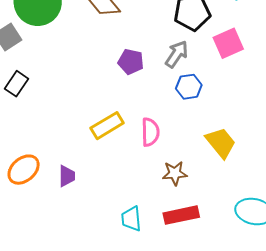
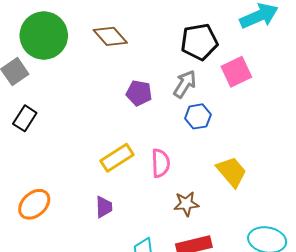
purple trapezoid: (67, 176) -> (104, 207), moved

